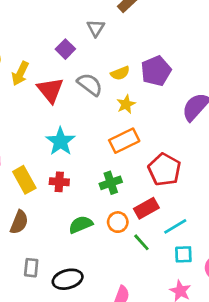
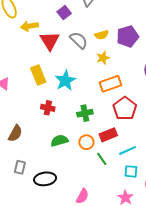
yellow arrow: (20, 73) -> (29, 26), turned 48
cyan star: (60, 141) -> (65, 81), moved
orange rectangle: (124, 141) -> (110, 84), moved
yellow rectangle: (24, 180) -> (38, 75), moved

